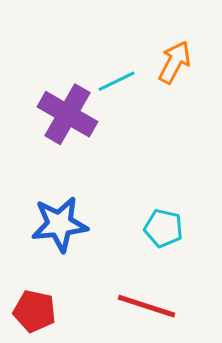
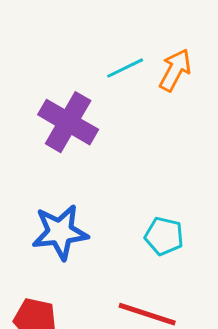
cyan line: (117, 81) -> (125, 68), moved

